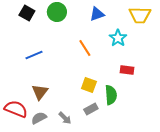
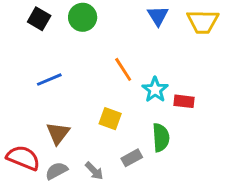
blue triangle: (97, 14) -> (158, 16), moved, turned -42
cyan star: (118, 38) -> (155, 90), moved
yellow square: (89, 85) -> (110, 119), moved

